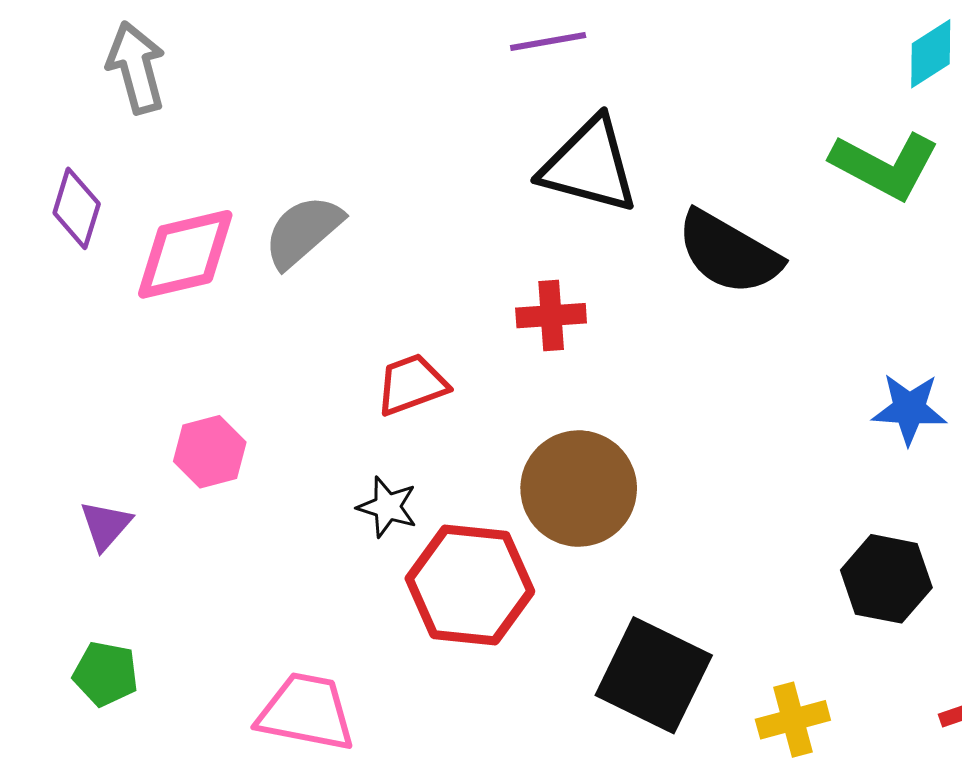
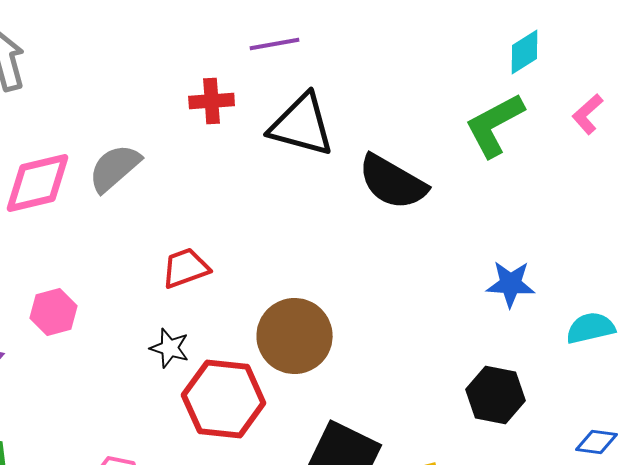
green L-shape: (885, 166) -> (495, 125), turned 124
red cross: (551, 316) -> (212, 101), moved

